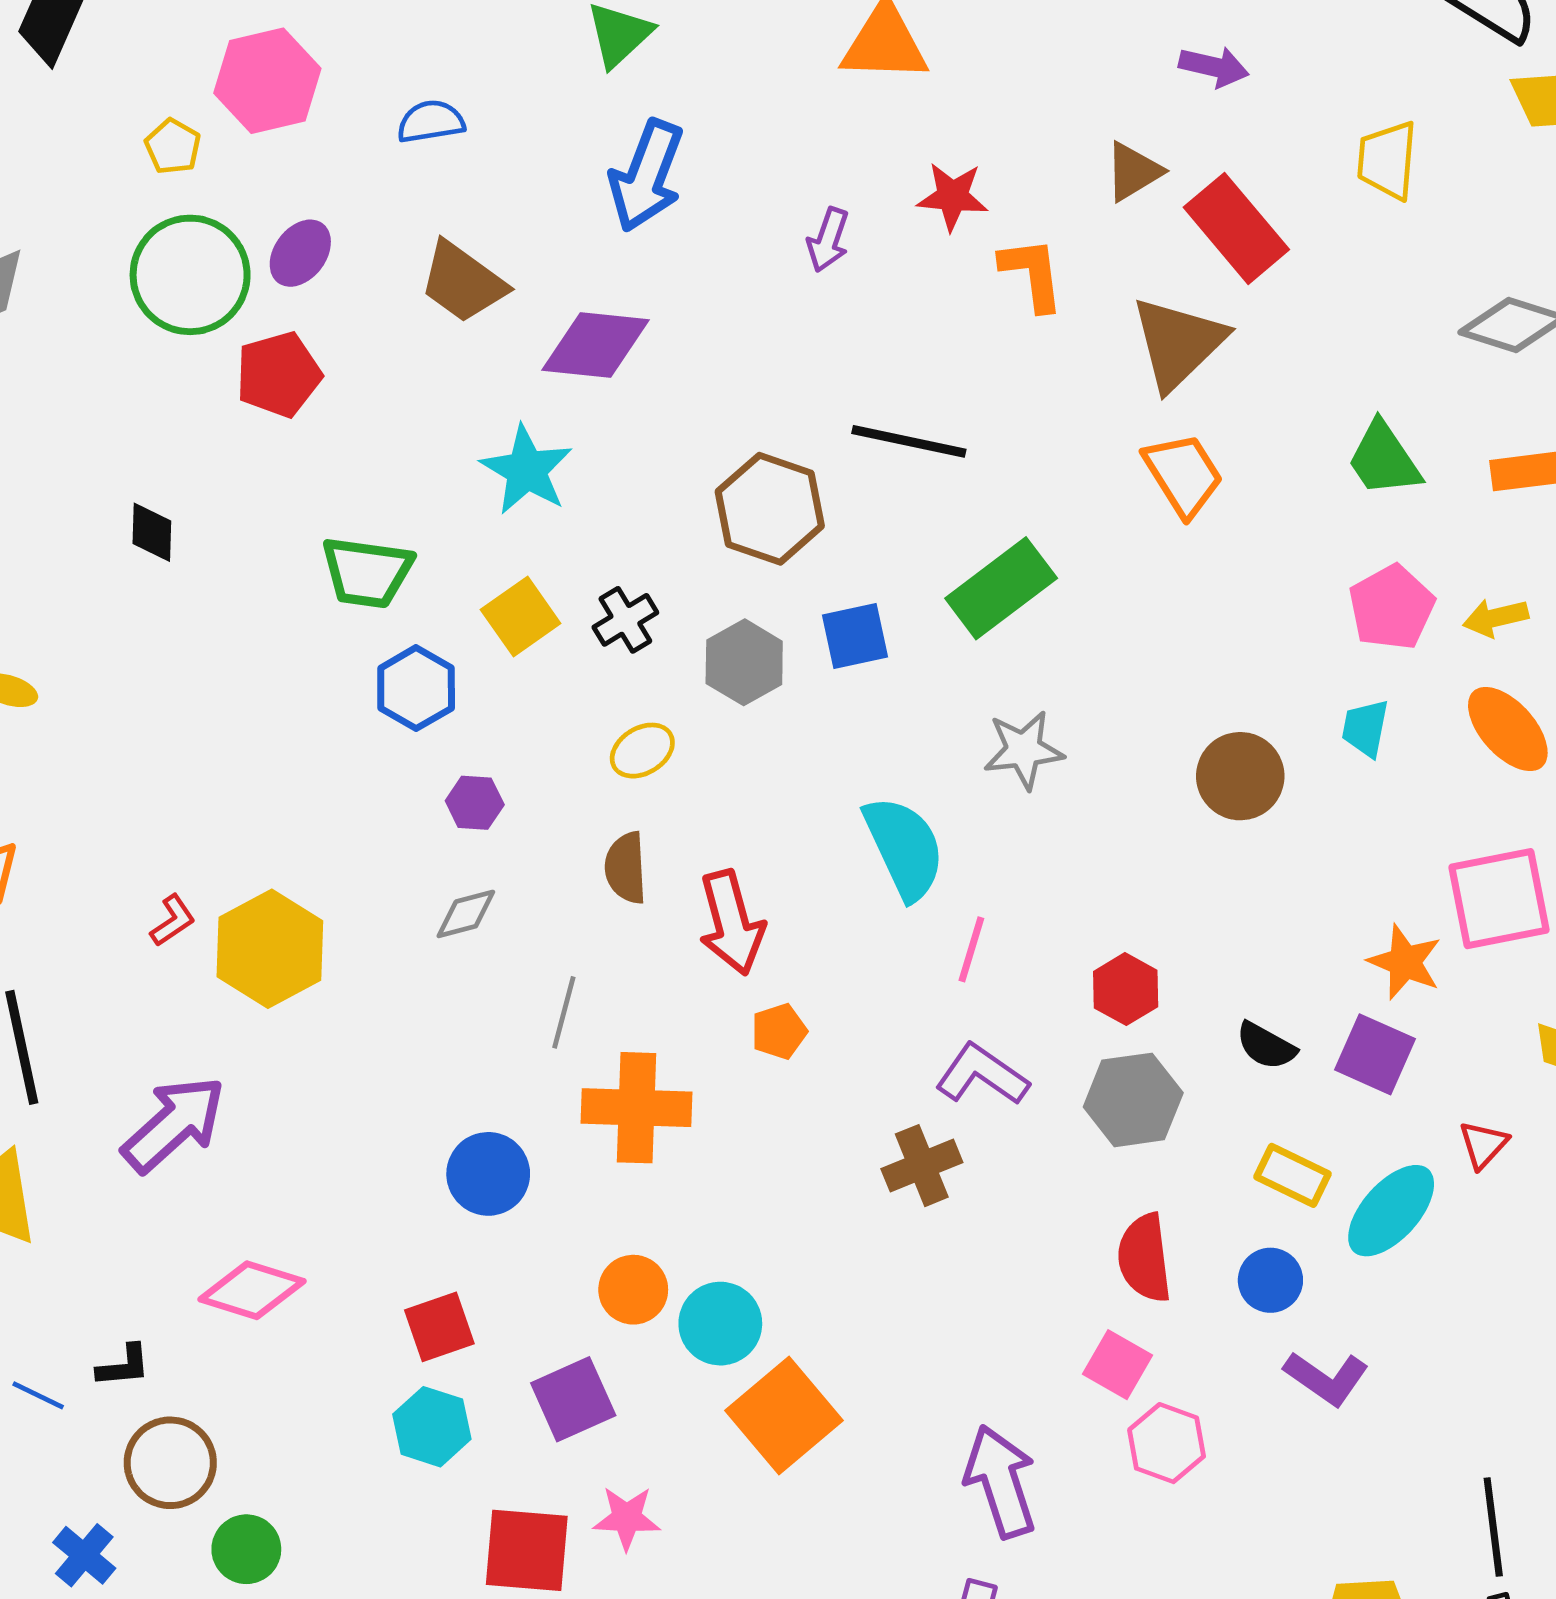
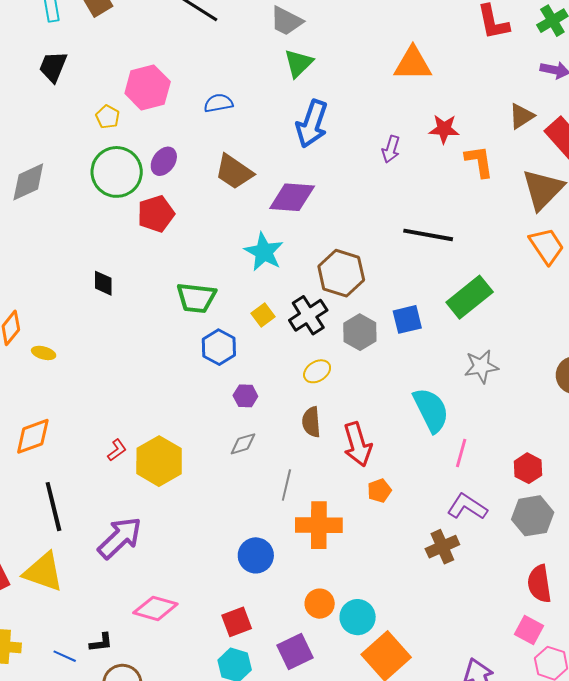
brown hexagon: (770, 509) -> (341, 273), moved
yellow square: (521, 617) -> (263, 315), size x0.7
black cross: (625, 620) -> (308, 315), size x1.4

